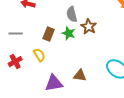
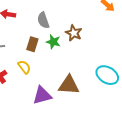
gray semicircle: (72, 14) -> (43, 20), moved
brown triangle: (80, 75) -> (69, 85), size x1.5

